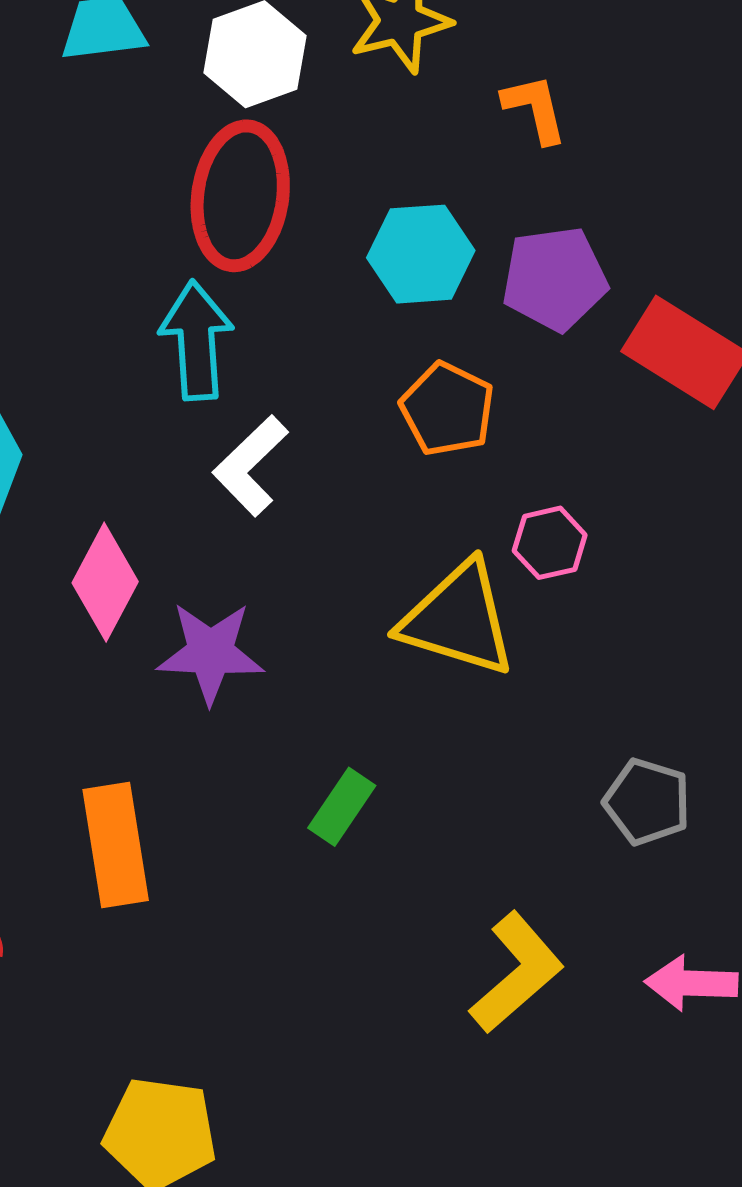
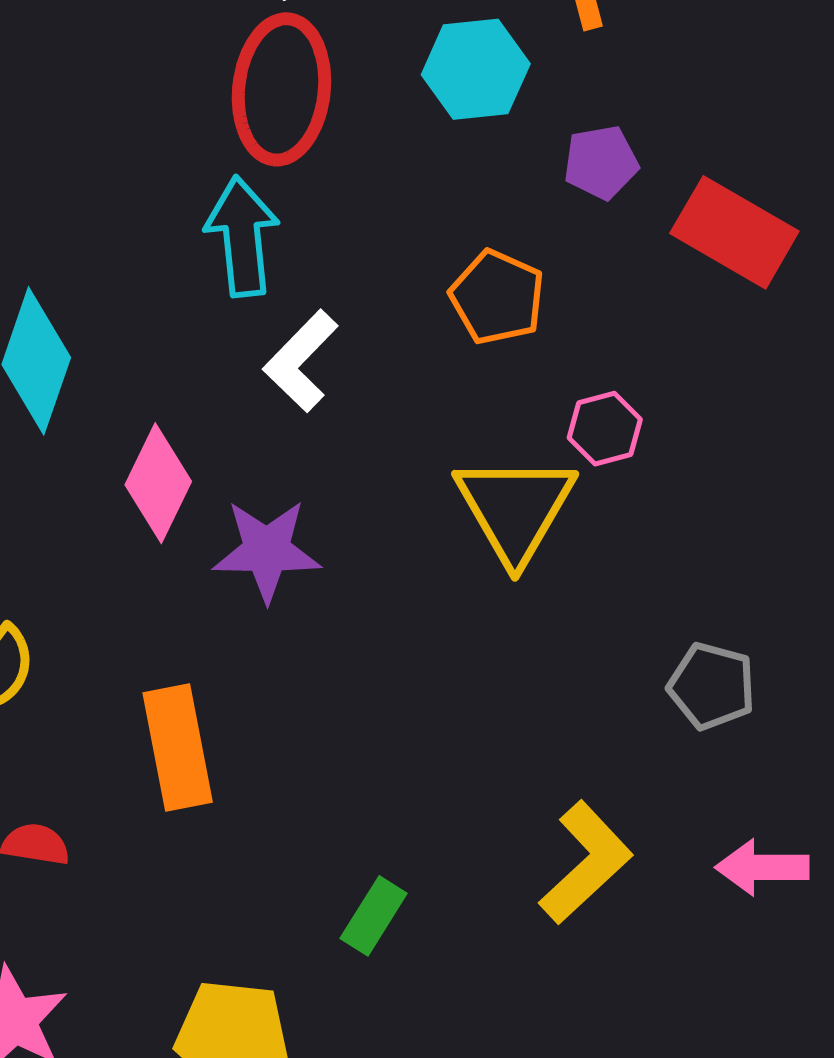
cyan hexagon: (421, 254) -> (476, 69), moved
purple pentagon: (555, 279) -> (601, 162), size x0.7
yellow triangle: (458, 619) -> (515, 508), turned 45
green rectangle: (342, 807) -> (374, 916), moved

